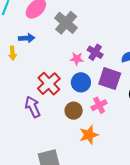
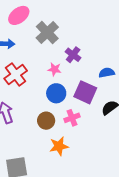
purple cross: (95, 52) -> (73, 55), moved
red cross: (49, 84) -> (16, 75), moved

